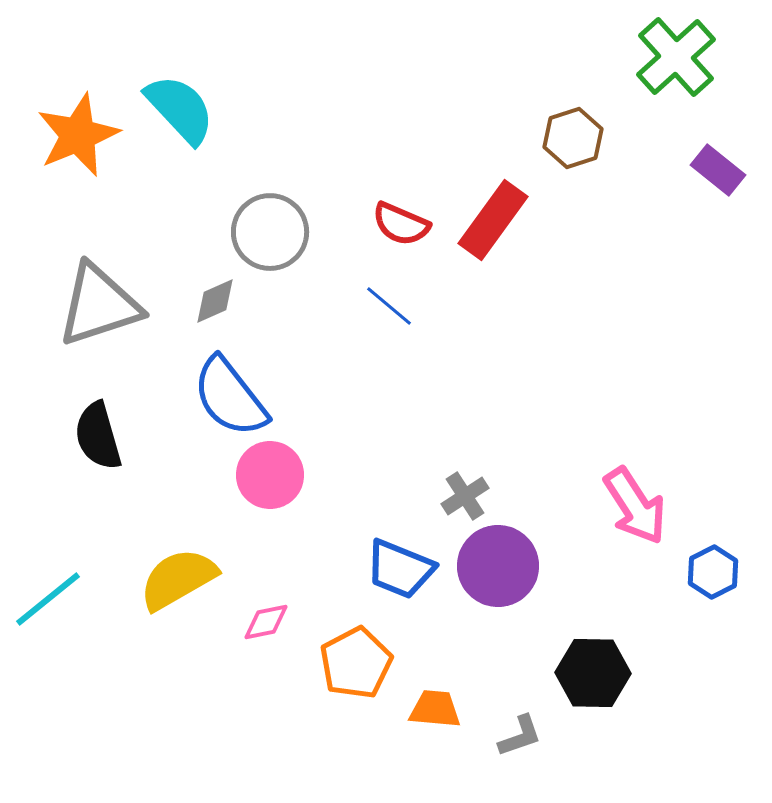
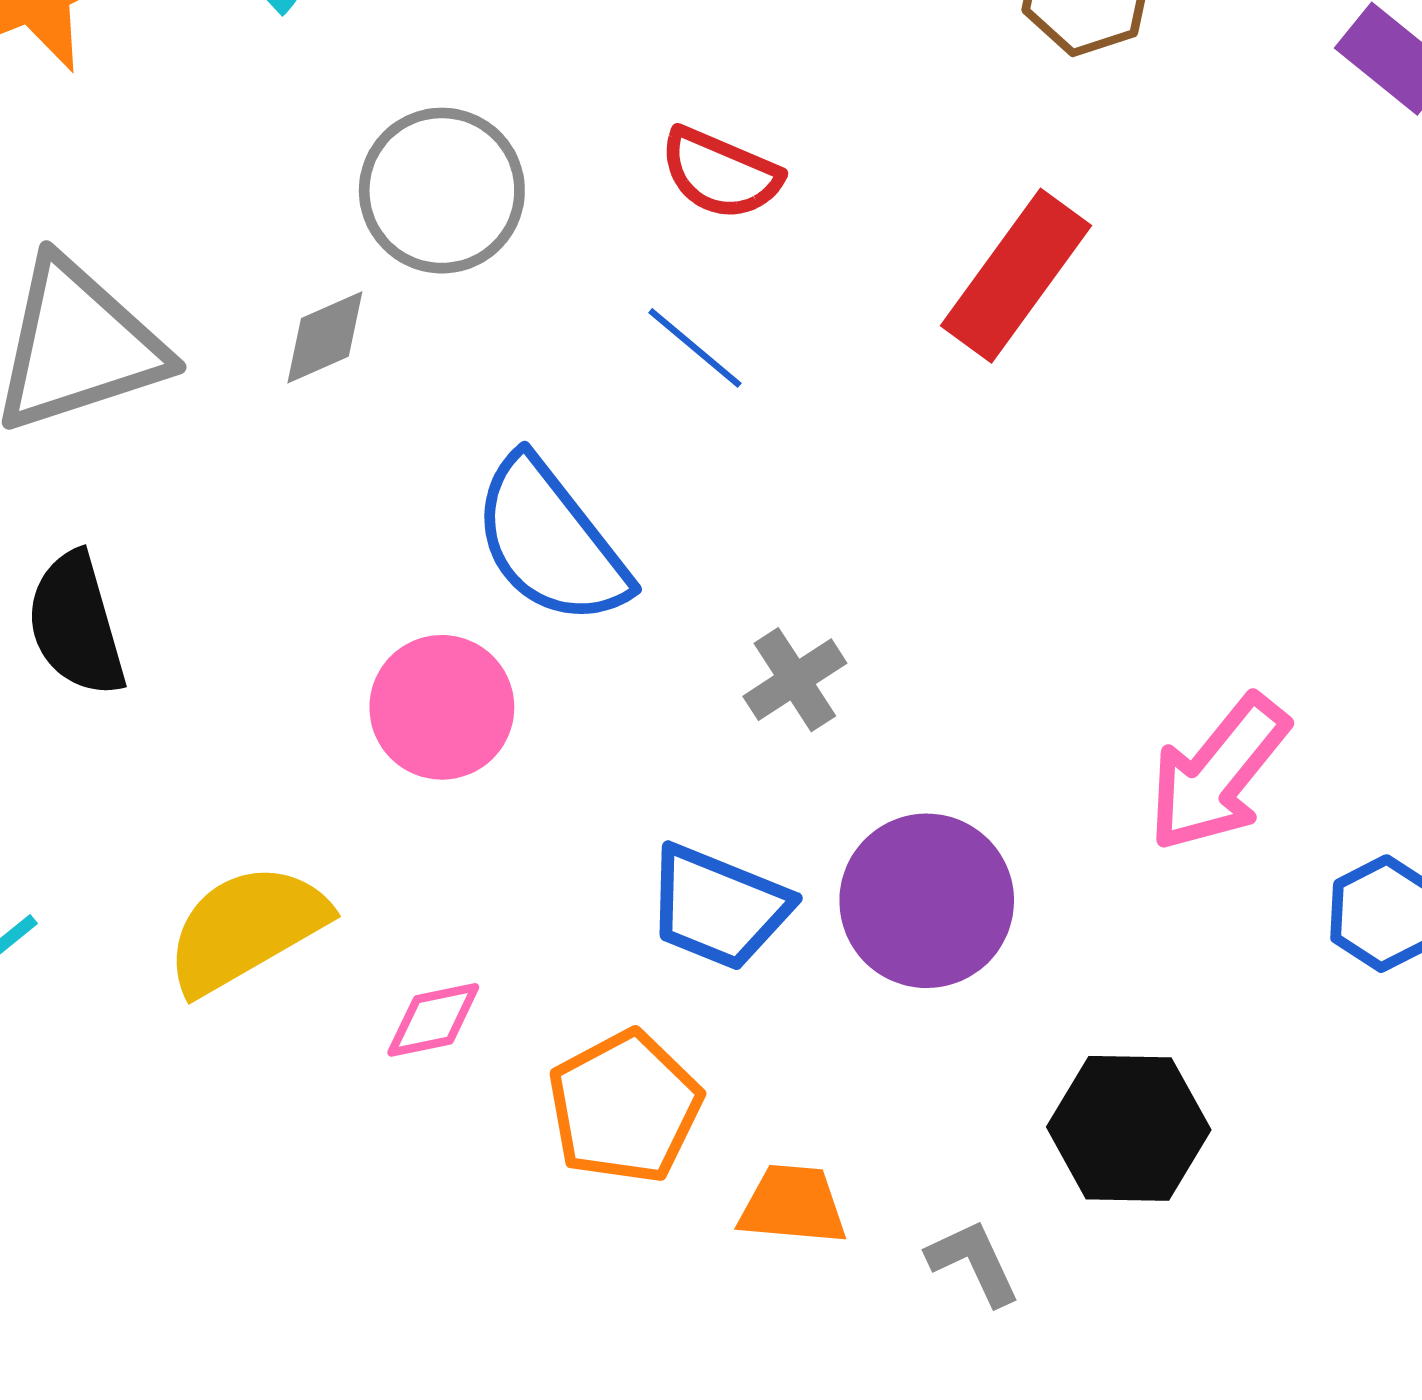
red rectangle: (493, 220) -> (1016, 276), moved
blue semicircle: (230, 397) -> (550, 541), moved
gray cross: (465, 496) -> (795, 680), moved
pink arrow: (635, 506) -> (1218, 773), turned 72
gray L-shape: (520, 736) -> (973, 1262), turned -96

